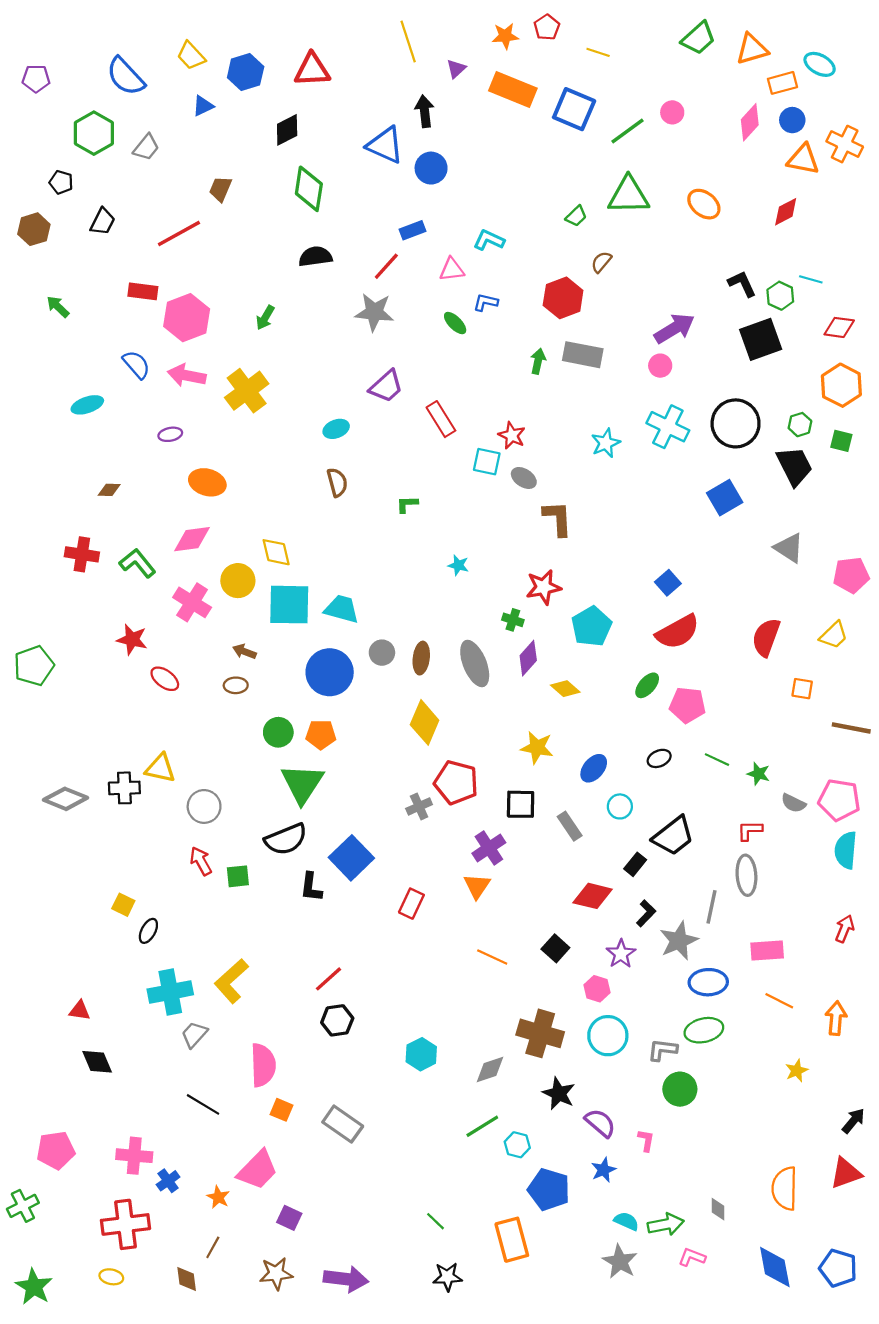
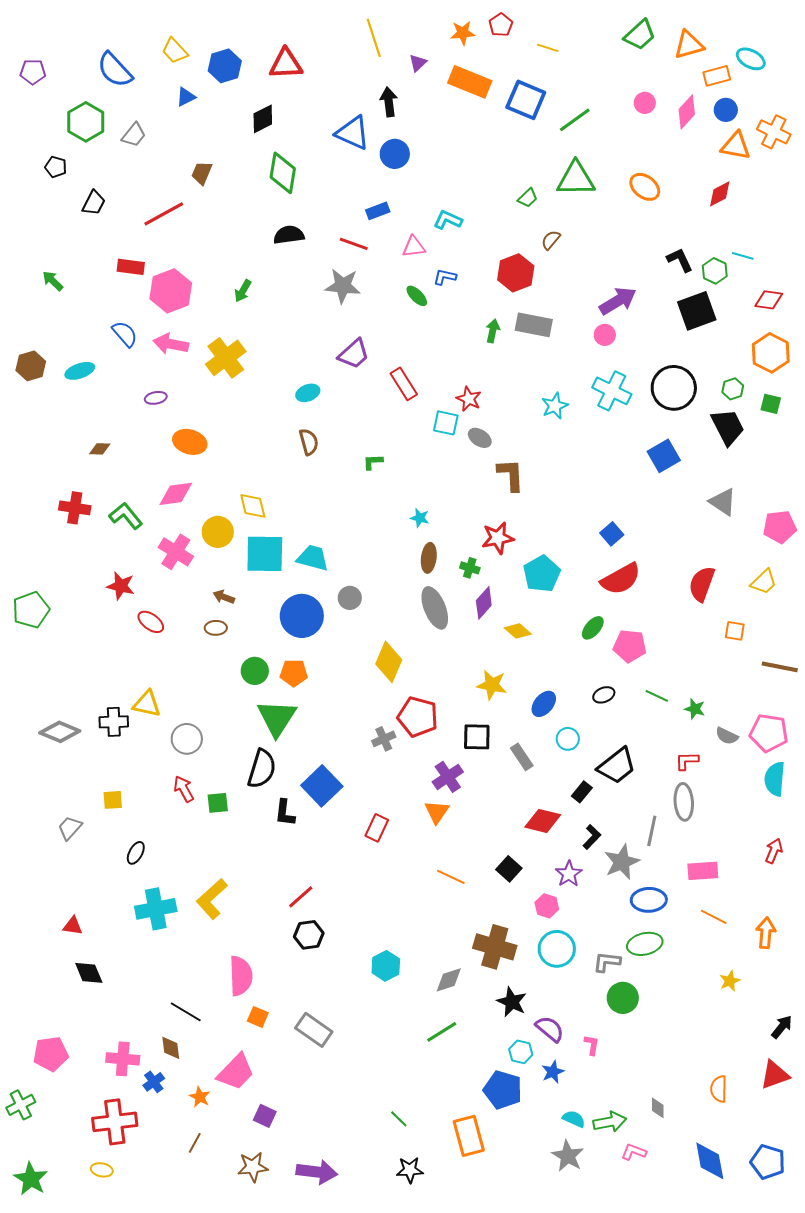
pink circle: (672, 112) -> (645, 103), moved
brown hexagon: (34, 229) -> (31, 366), moved
red line: (386, 266) -> (354, 244), turned 68
brown ellipse: (421, 658) -> (429, 558), moved
black semicircle: (286, 839) -> (262, 769), turned -51
yellow square: (123, 905) -> (113, 800), moved, turned -30
gray trapezoid: (194, 1035) -> (70, 828), moved
cyan hexagon: (517, 1145) -> (521, 1052), moved
orange semicircle: (785, 1188) -> (719, 1089), size x0.7
brown diamond: (187, 1279) -> (171, 1048), moved

